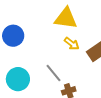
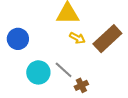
cyan circle: (18, 79) -> (38, 72), moved

